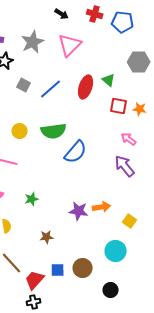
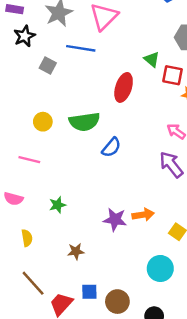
red ellipse: (86, 87) -> (124, 87), moved
blue line: (51, 89) -> (81, 48), moved, turned 50
red square: (119, 106) -> (172, 75), moved
blue semicircle: (76, 152) -> (111, 147), size x0.7
brown circle: (83, 268) -> (117, 302), moved

